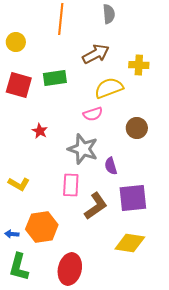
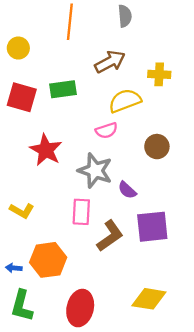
red star: (40, 131) -> (46, 150), size x1.8
purple semicircle: (111, 166) -> (127, 190), turned -30
yellow diamond: (130, 243) -> (149, 299), moved

